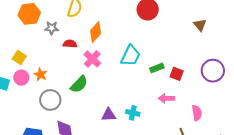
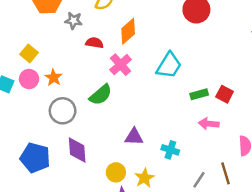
green rectangle: (157, 68) -> (199, 94), moved
cyan cross: (133, 113) -> (170, 150), moved

